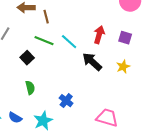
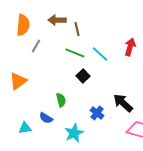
black square: (27, 58) -> (83, 76), moved
black arrow: (92, 62) -> (123, 103), moved
blue semicircle: (15, 118) -> (46, 118), moved

